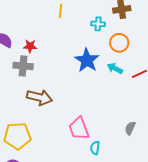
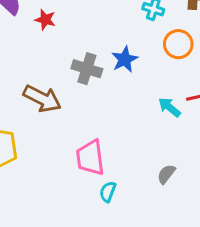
blue star: (87, 60) -> (125, 59), size x0.7
gray cross: (23, 66) -> (87, 69), moved
cyan arrow: (115, 68) -> (169, 107), moved

